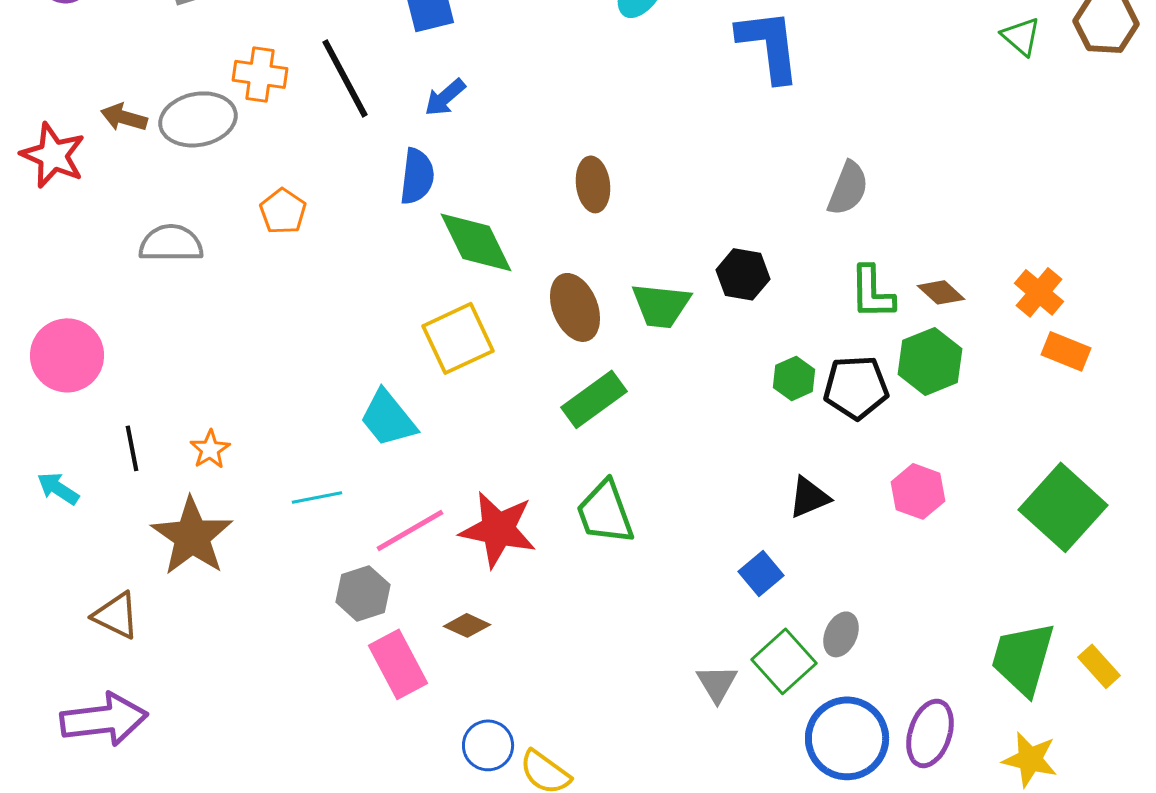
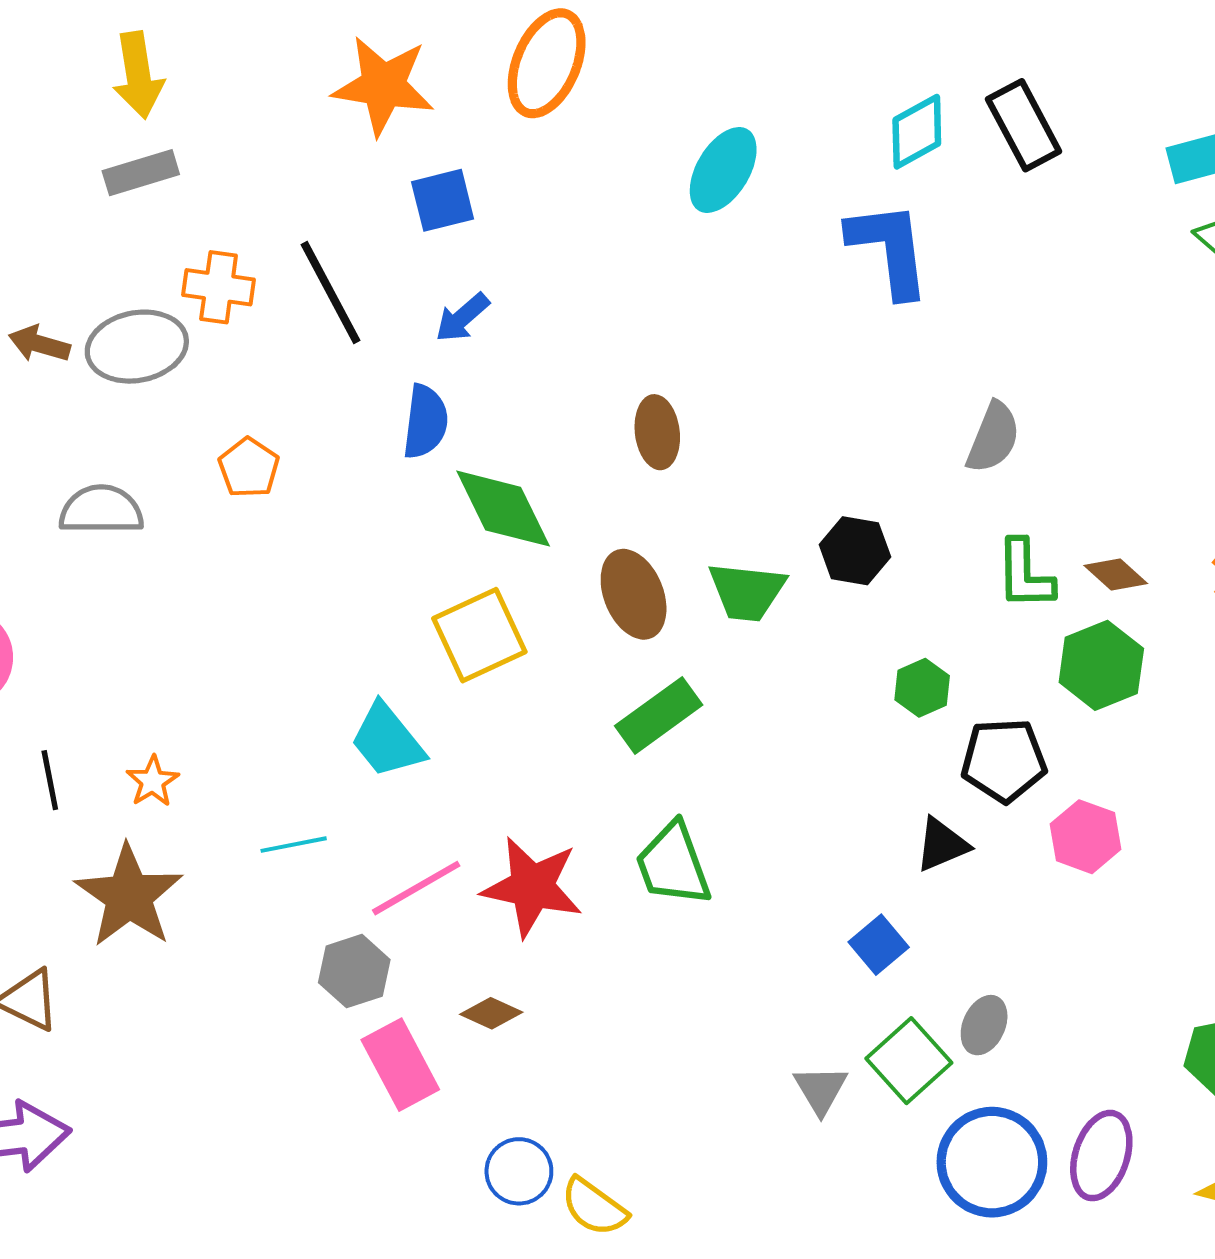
black pentagon: (856, 387) -> (1004, 760), moved

